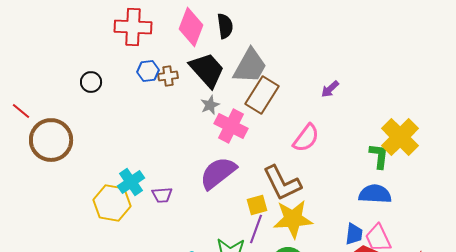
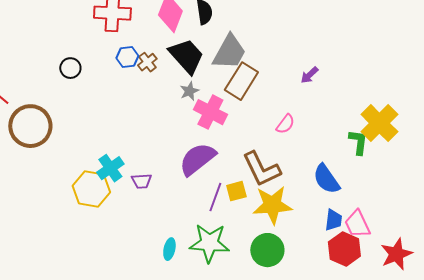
brown cross: (168, 76) -> (147, 62), turned -30
pink semicircle: (306, 138) -> (285, 124), size x0.7
blue semicircle: (375, 194) -> (326, 179), moved, turned -128
purple line: (256, 229) -> (215, 197), moved

